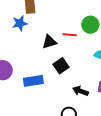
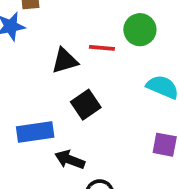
black arrow: (80, 91) -> (70, 160), moved

